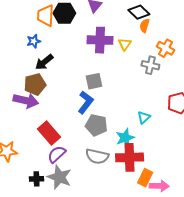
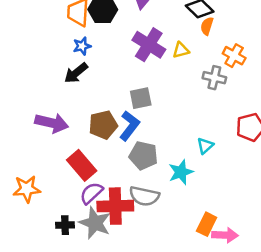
purple cross: (100, 40) -> (149, 45), turned 30
blue star: (34, 41) -> (82, 46), moved
yellow triangle: (125, 44) -> (181, 50), turned 40
brown pentagon: (35, 84) -> (103, 125), moved
red cross: (130, 157) -> (115, 206), moved

